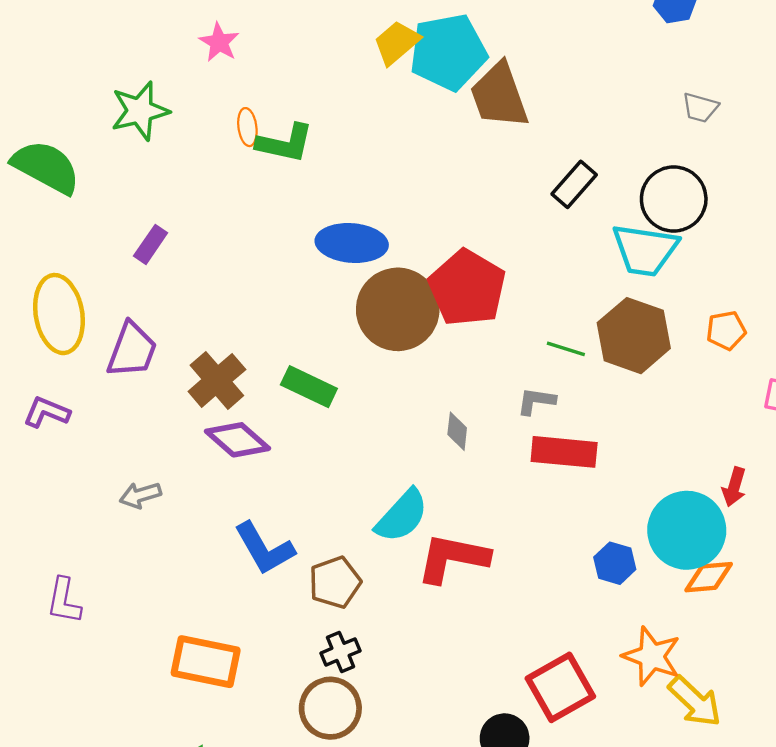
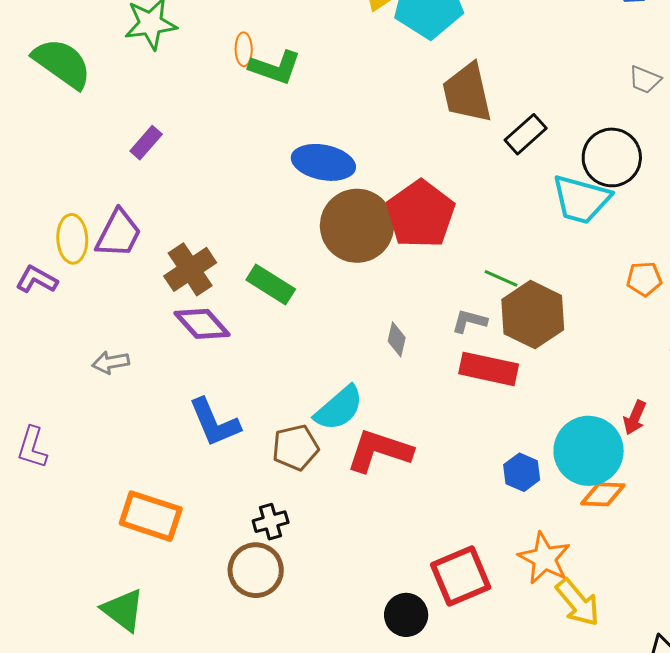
brown trapezoid: (499, 95) -> (467, 93), moved
yellow ellipse: (59, 314) -> (72, 239), moved, size x0.7
brown hexagon: (634, 336) -> (533, 315), moved
brown pentagon: (335, 582) -> (295, 448), moved

